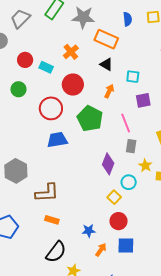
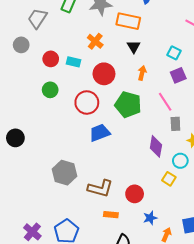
black triangle: (106, 64) -> (134, 47), turned 40
cyan square: (133, 77) -> (174, 53), moved, turned 32
brown L-shape: (47, 193) -> (100, 188), turned 30
red circle: (119, 221) -> (135, 194), moved

